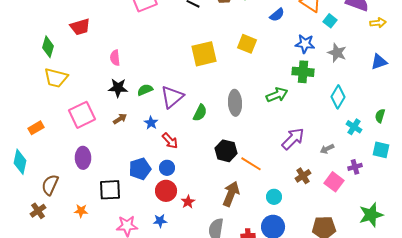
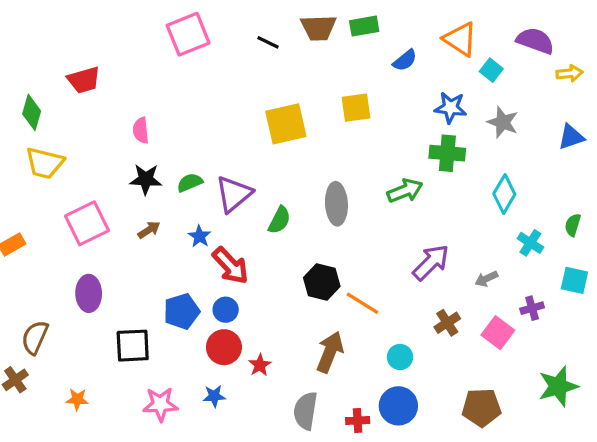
yellow square: (247, 44) -> (356, 108), turned -30
red arrow: (170, 141) -> (230, 266), size x1.4
orange star: (81, 211) -> (77, 399), moved

